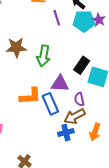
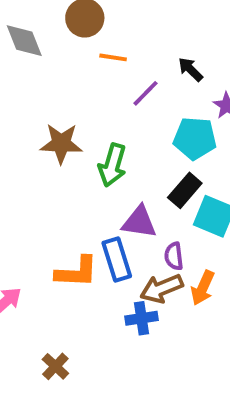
purple line: (57, 18) -> (145, 93), turned 56
cyan pentagon: (84, 21) -> (195, 138), moved
orange L-shape: (30, 96) -> (77, 272), moved
orange arrow: (95, 132) -> (203, 288), moved

